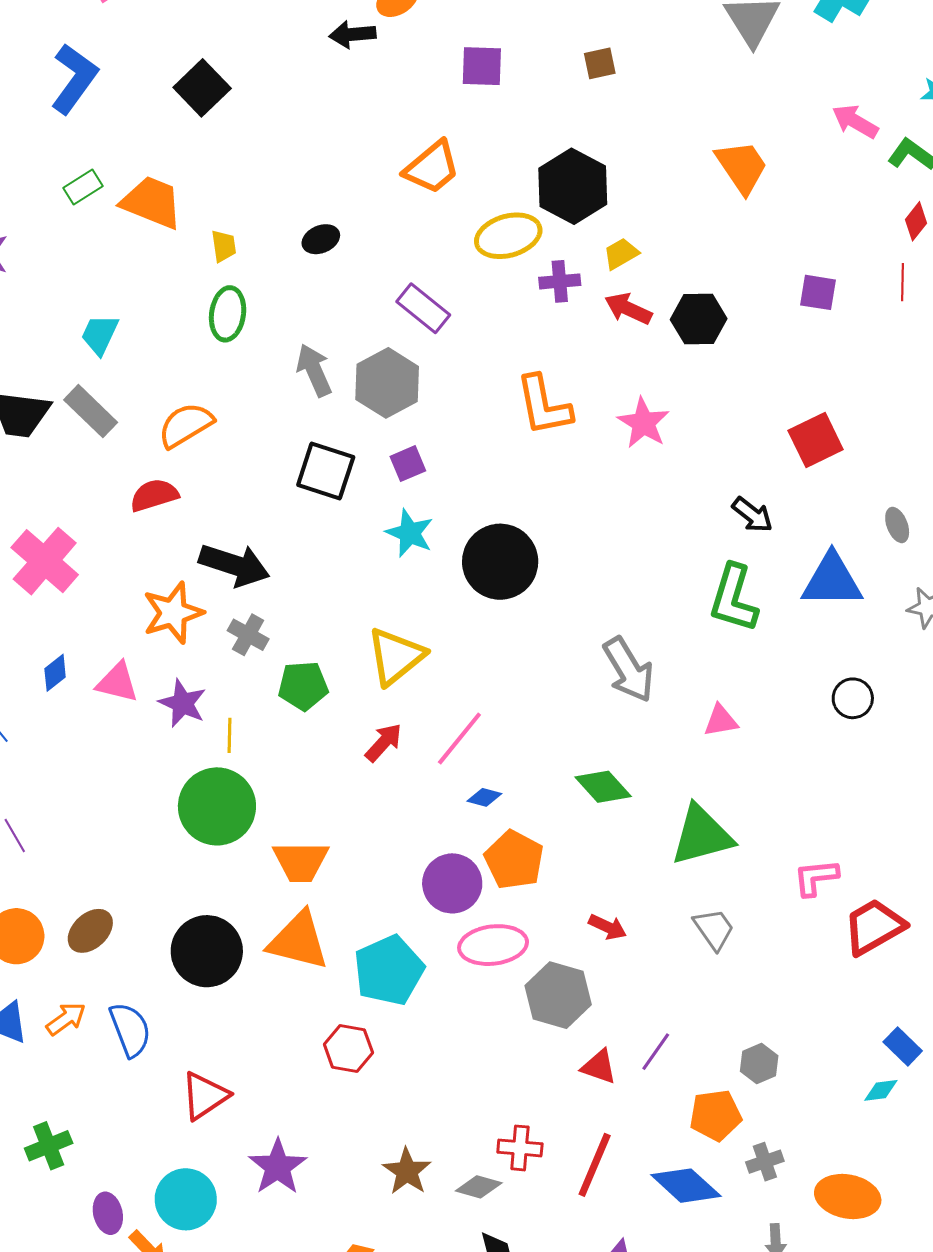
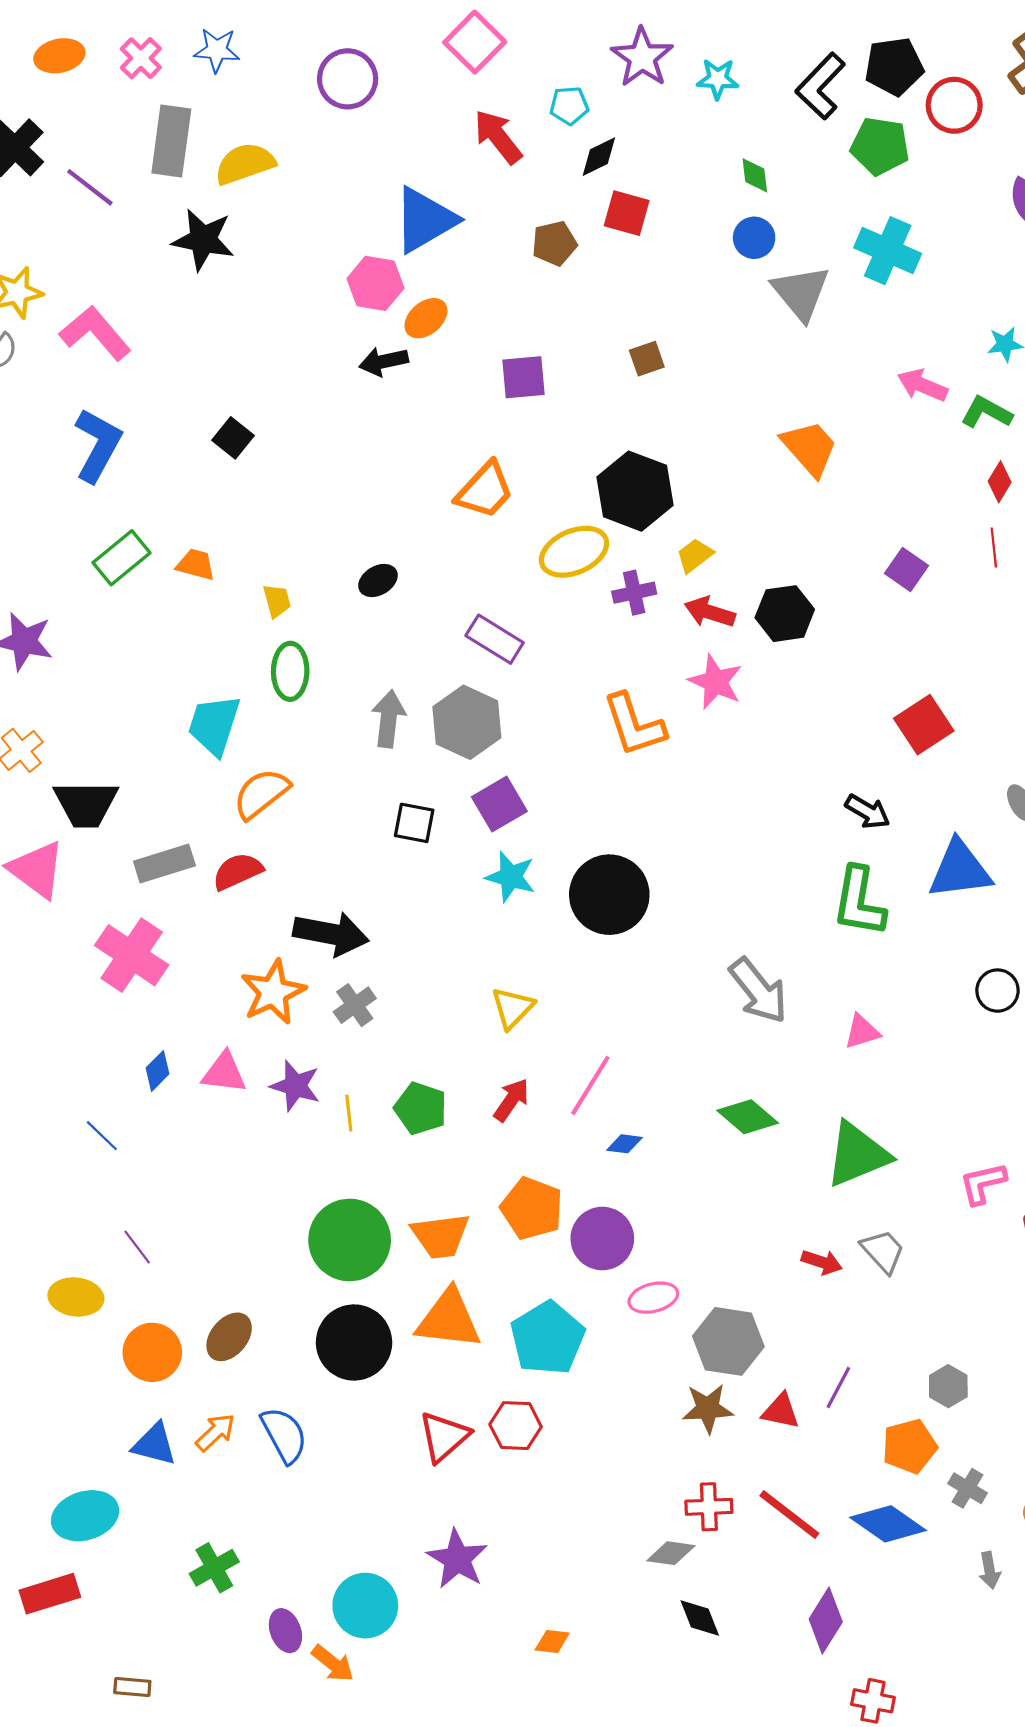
black square: (202, 88) -> (233, 438), size x0.7
green rectangle: (83, 187) -> (122, 558), size x1.4
orange trapezoid: (152, 202) -> (196, 565), size x0.6
purple square: (818, 292) -> (907, 570), turned 33
cyan trapezoid: (100, 335) -> (214, 725), moved, size x1.4
gray arrow: (314, 370) -> (389, 719), turned 38
gray rectangle: (91, 411) -> (164, 863), moved, turned -54
pink star: (643, 423) -> (716, 682), moved
purple square: (408, 464) -> (499, 804), size x1.4
black square: (326, 471) -> (414, 823), size x0.7
gray cross: (248, 635) -> (355, 1005), turned 33
yellow triangle: (396, 656) -> (512, 1008), size x0.7
green pentagon: (303, 686) -> (421, 1108), moved, turned 30
green circle: (217, 806) -> (350, 1240), moved
orange pentagon: (514, 860) -> (532, 1208), moved
red arrow: (608, 927) -> (822, 1262), moved
pink ellipse: (493, 945) -> (653, 1298), size x0.7
red triangle: (205, 1096) -> (444, 1437), moved
gray cross: (765, 1162) -> (968, 1488), turned -33
red line: (595, 1165) -> (789, 1515), turned -68
brown star: (407, 1171) -> (708, 1408), moved, turned -30

